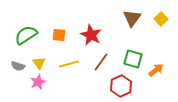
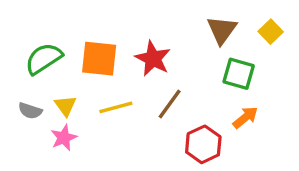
orange square: (59, 35) -> (99, 59), size x1.6
green square: (133, 59) -> (239, 74), moved
orange arrow: (156, 70) -> (245, 117), moved

